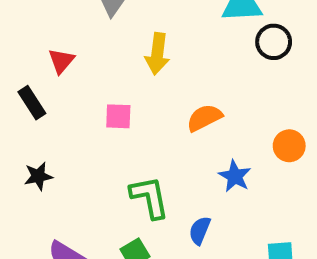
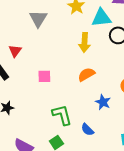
yellow arrow: (157, 54) -> (84, 43), moved
blue semicircle: (200, 230) -> (87, 130), turned -64

